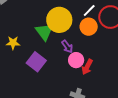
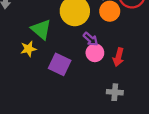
green triangle: (44, 32) -> (41, 29), moved
pink circle: (76, 60) -> (95, 53), moved

